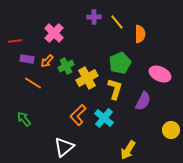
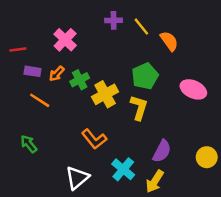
orange semicircle: (140, 34) -> (169, 41), turned -36
purple semicircle: (143, 101) -> (162, 151), moved
orange L-shape: (78, 115) -> (94, 139), turned -85
cyan cross: (104, 118) -> (123, 169), moved

